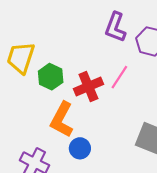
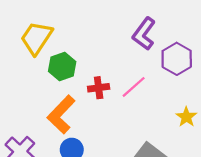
red cross: (88, 87) -> (99, 88), size x0.7

